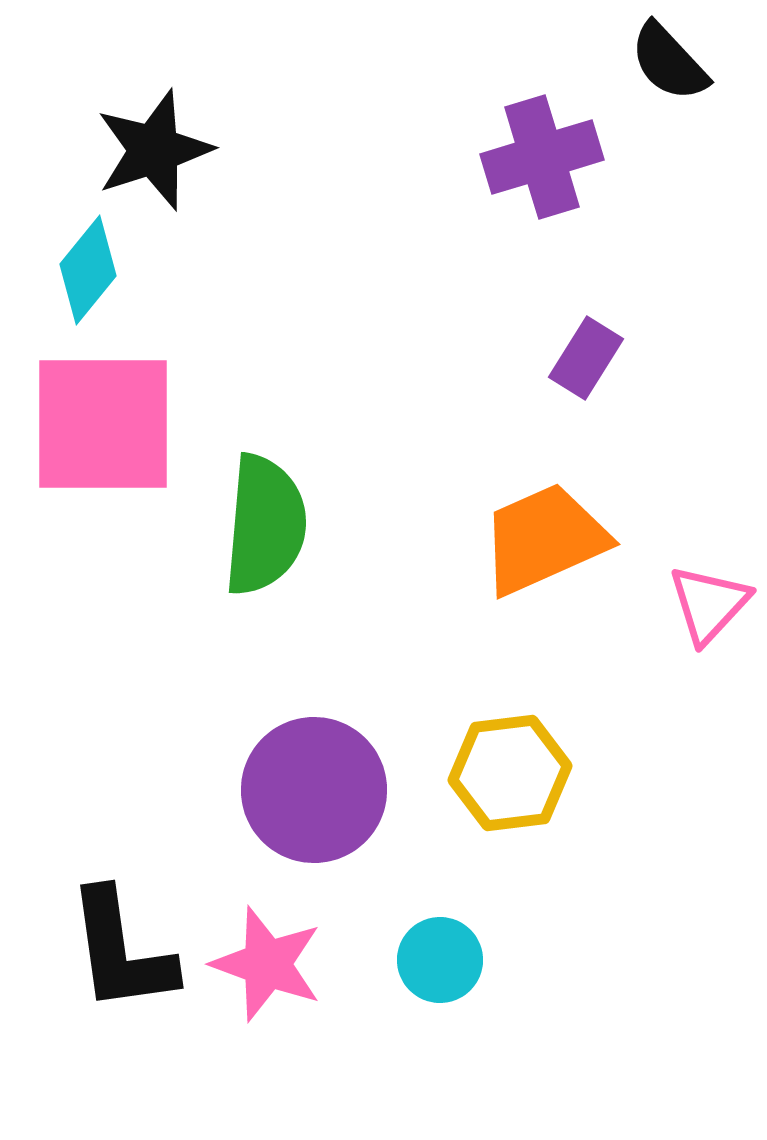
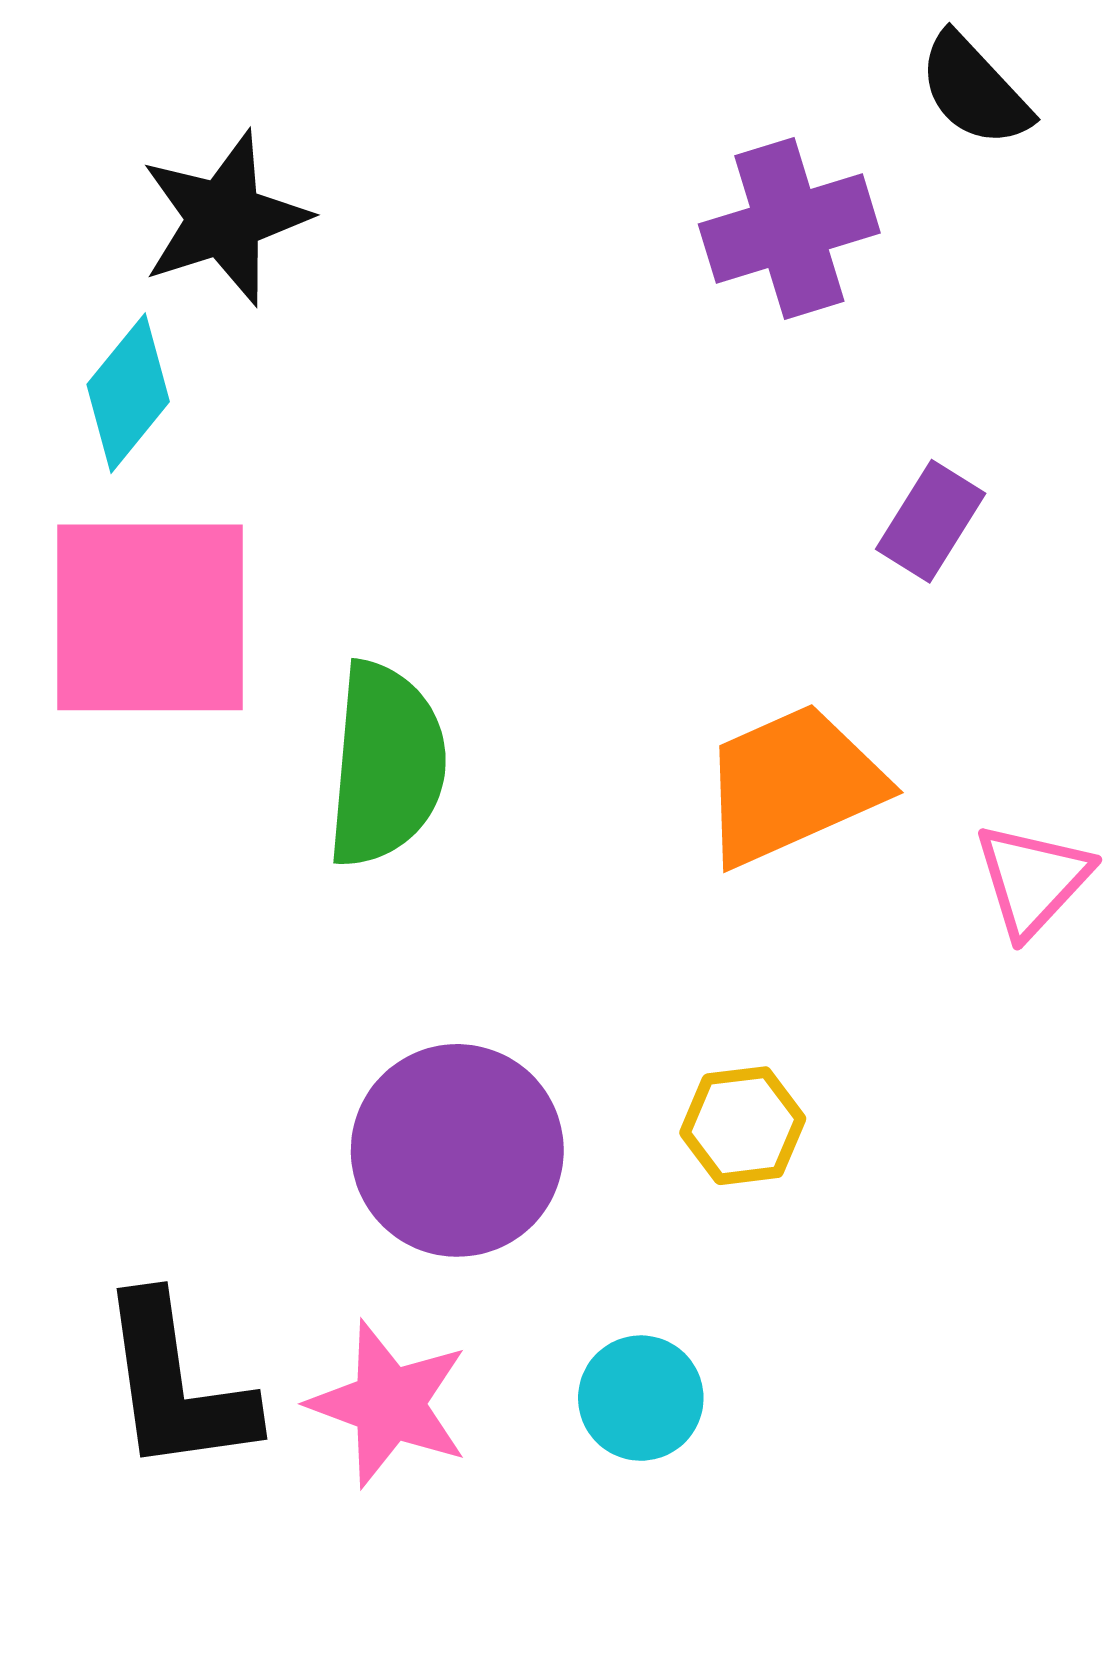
purple rectangle: (586, 358) -> (931, 521), moved
yellow hexagon: (510, 773) -> (743, 1126), size x0.7

